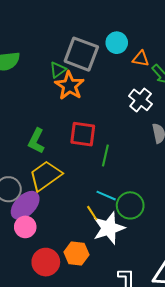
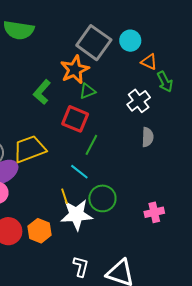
green triangle: (58, 70) -> (87, 91), moved
green L-shape: (36, 141) -> (42, 92), moved
cyan line: (106, 196) -> (79, 172), moved

